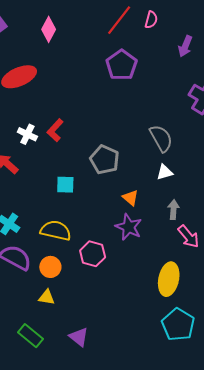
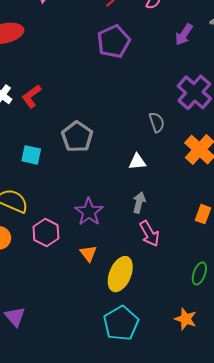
gray semicircle: (161, 138) -> (157, 122), moved, size x0.7
orange triangle: (130, 198) -> (88, 253), moved

